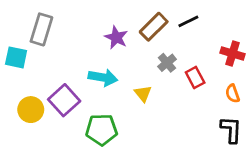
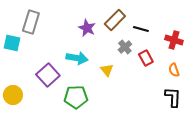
black line: (188, 21) -> (141, 29), moved, turned 42
yellow circle: (31, 110) -> (13, 95), moved

